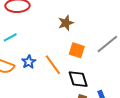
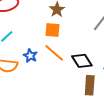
orange square: (77, 50) -> (52, 30), moved

